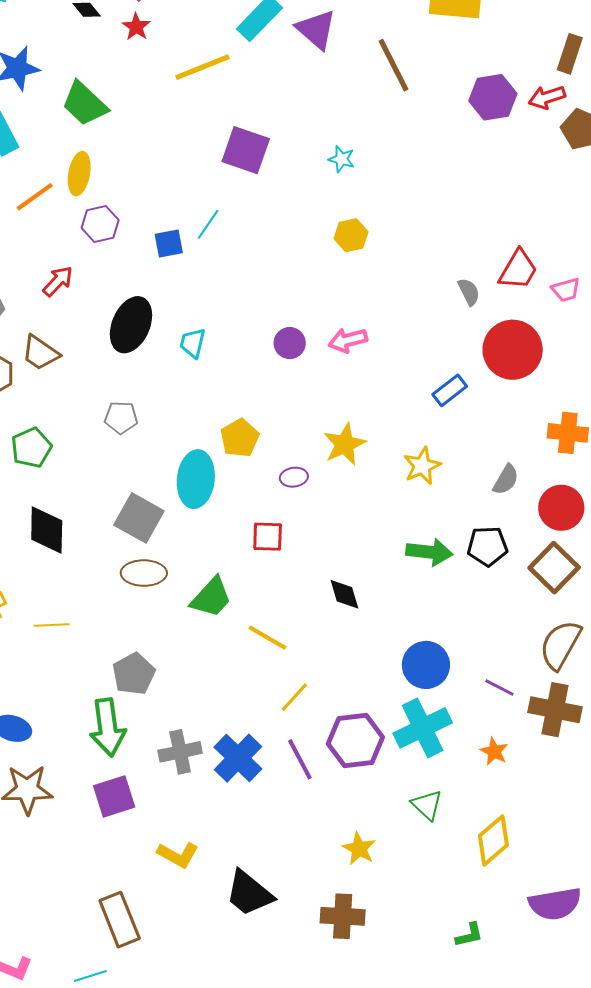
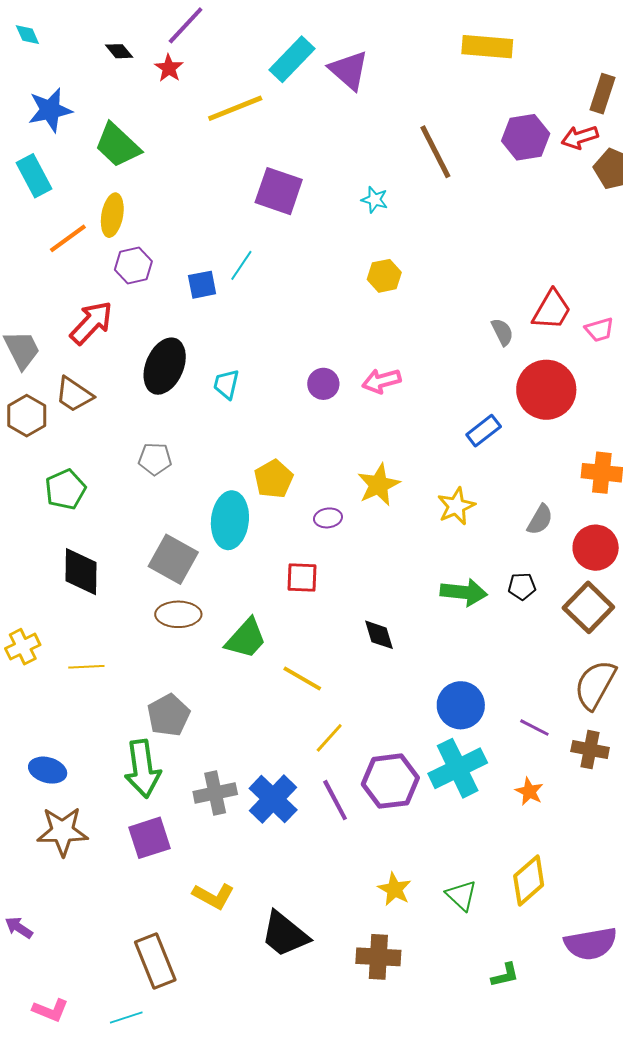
brown line: (394, 65) -> (435, 152), moved
red arrow: (58, 281) -> (91, 323), size x1.4
black pentagon: (487, 546) -> (522, 586), size x0.7
brown cross: (555, 710) -> (590, 750), size x0.7
green triangle: (427, 805) -> (461, 895), moved

